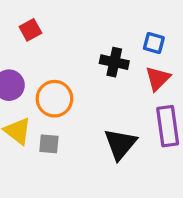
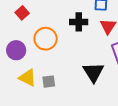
orange circle: (54, 99) -> (46, 39), moved

